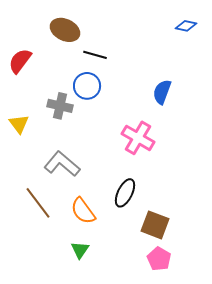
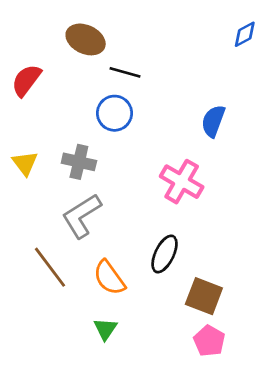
blue diamond: (186, 26) -> (245, 34), turned -40
gray cross: (60, 106) -> (79, 162), moved
gray L-shape: (62, 164) -> (82, 216), turned -72

